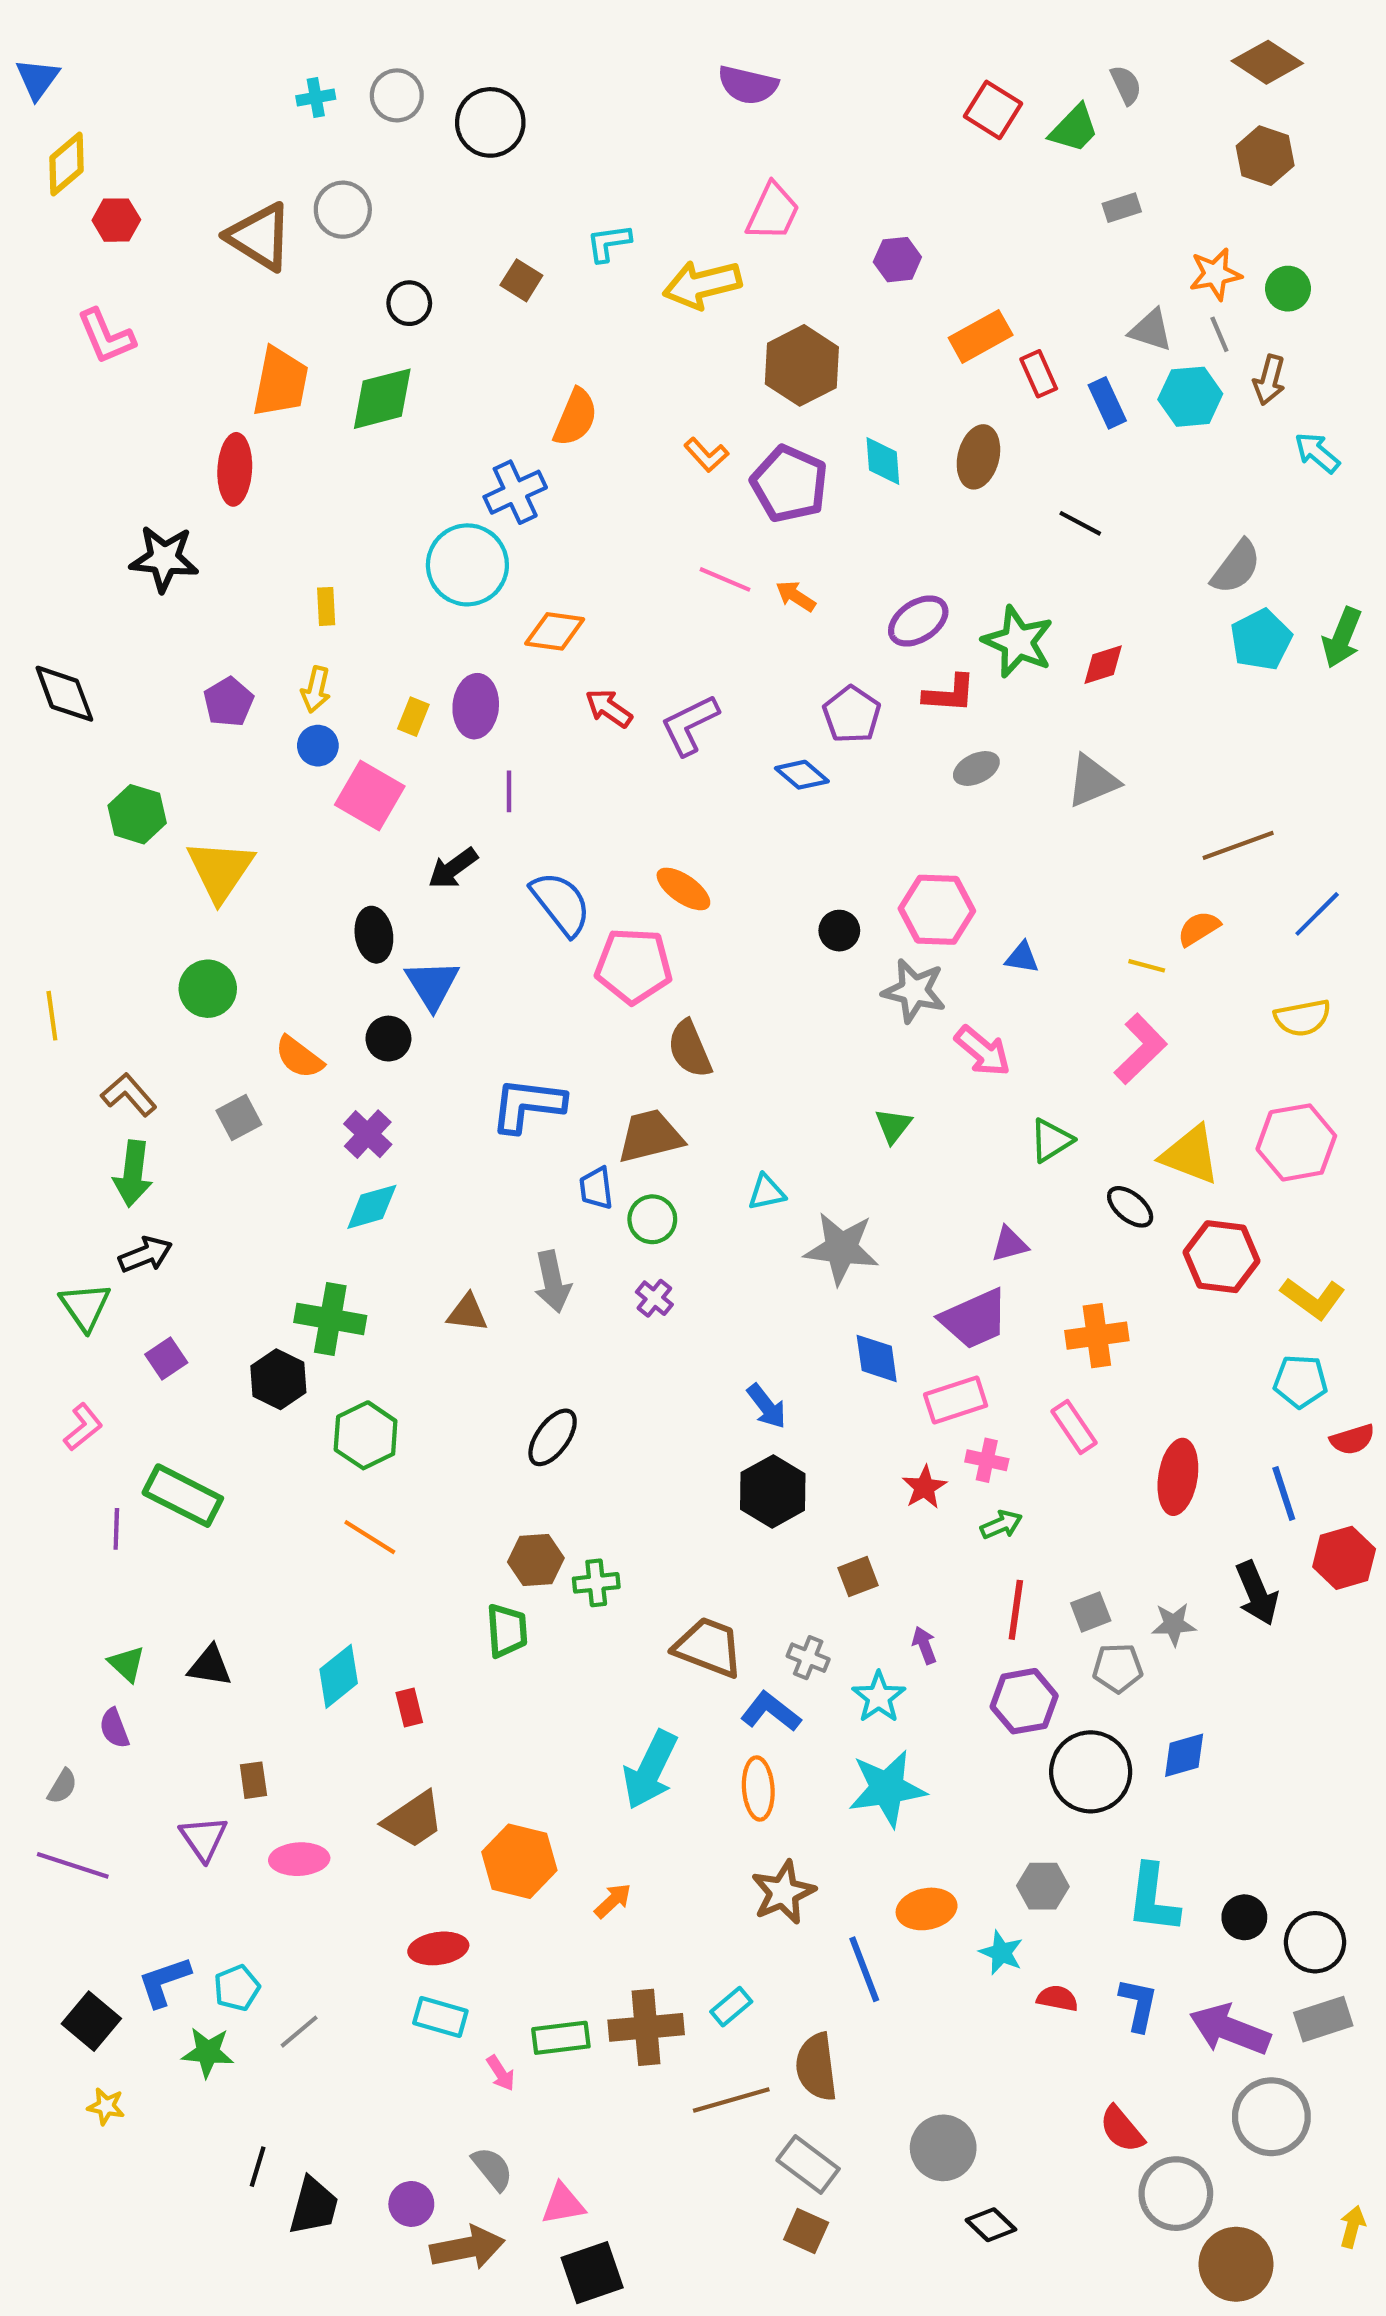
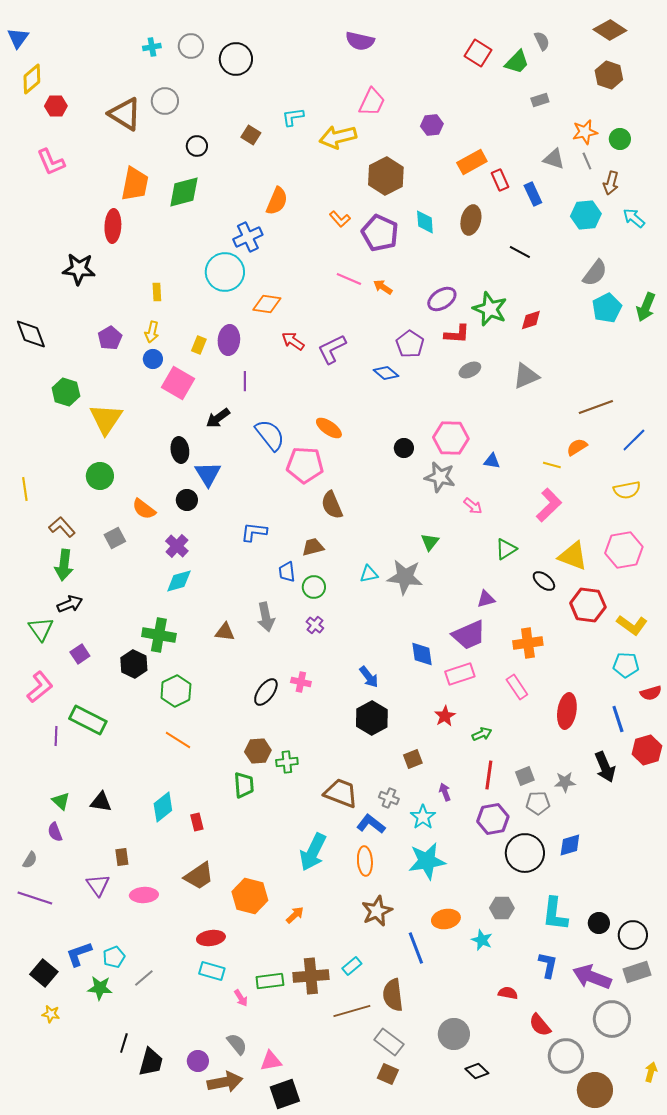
cyan hexagon: (1190, 397) -> (586, 215), moved
pink arrow: (983, 1051) -> (473, 506), size x0.7
blue L-shape: (528, 1105) -> (254, 532), size x0.7
brown trapezoid: (650, 1136) -> (313, 547), size x0.7
gray star: (841, 1248) -> (405, 577), moved
pink L-shape: (83, 1427) -> (40, 687), size x1.4
pink cross: (987, 1460) -> (301, 682), moved
red semicircle: (1057, 1998) -> (508, 993), moved

